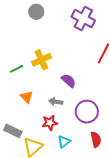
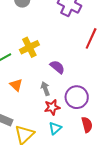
gray arrow: (56, 102) -> (45, 89), turned 64
red star: (50, 123) -> (52, 107), moved

